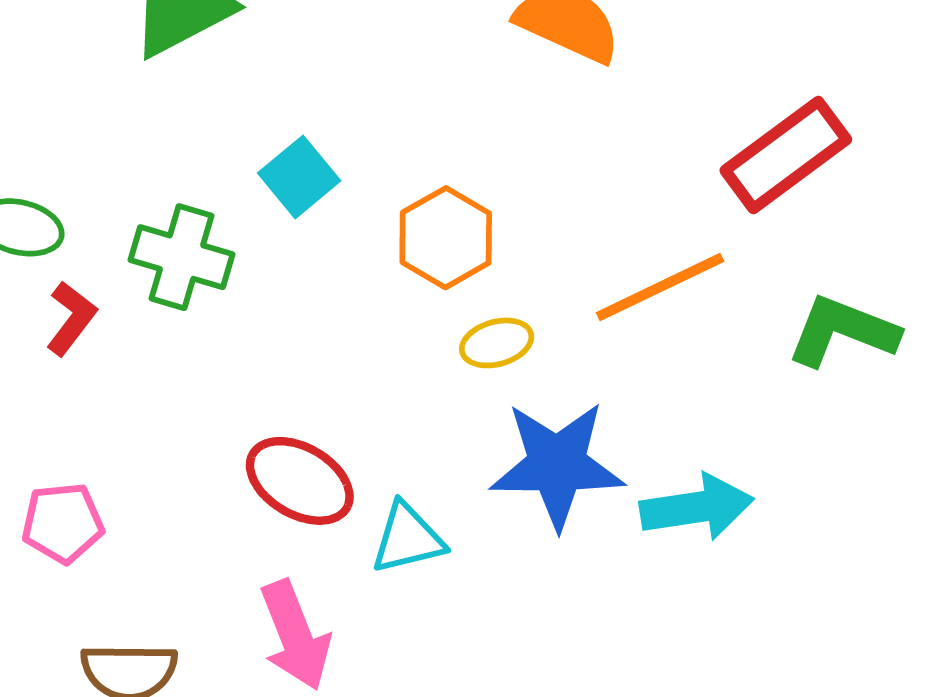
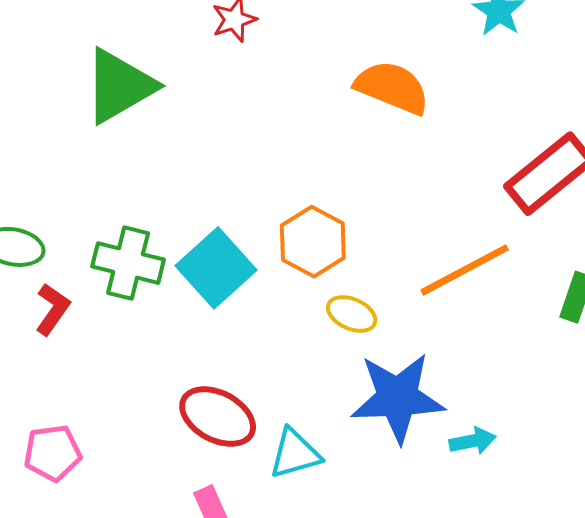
cyan square: (299, 177) -> (216, 268), moved, size x1.4
yellow ellipse: (497, 343) -> (352, 314), turned 42
cyan arrow: (697, 507) -> (473, 441), moved, size x0.6

